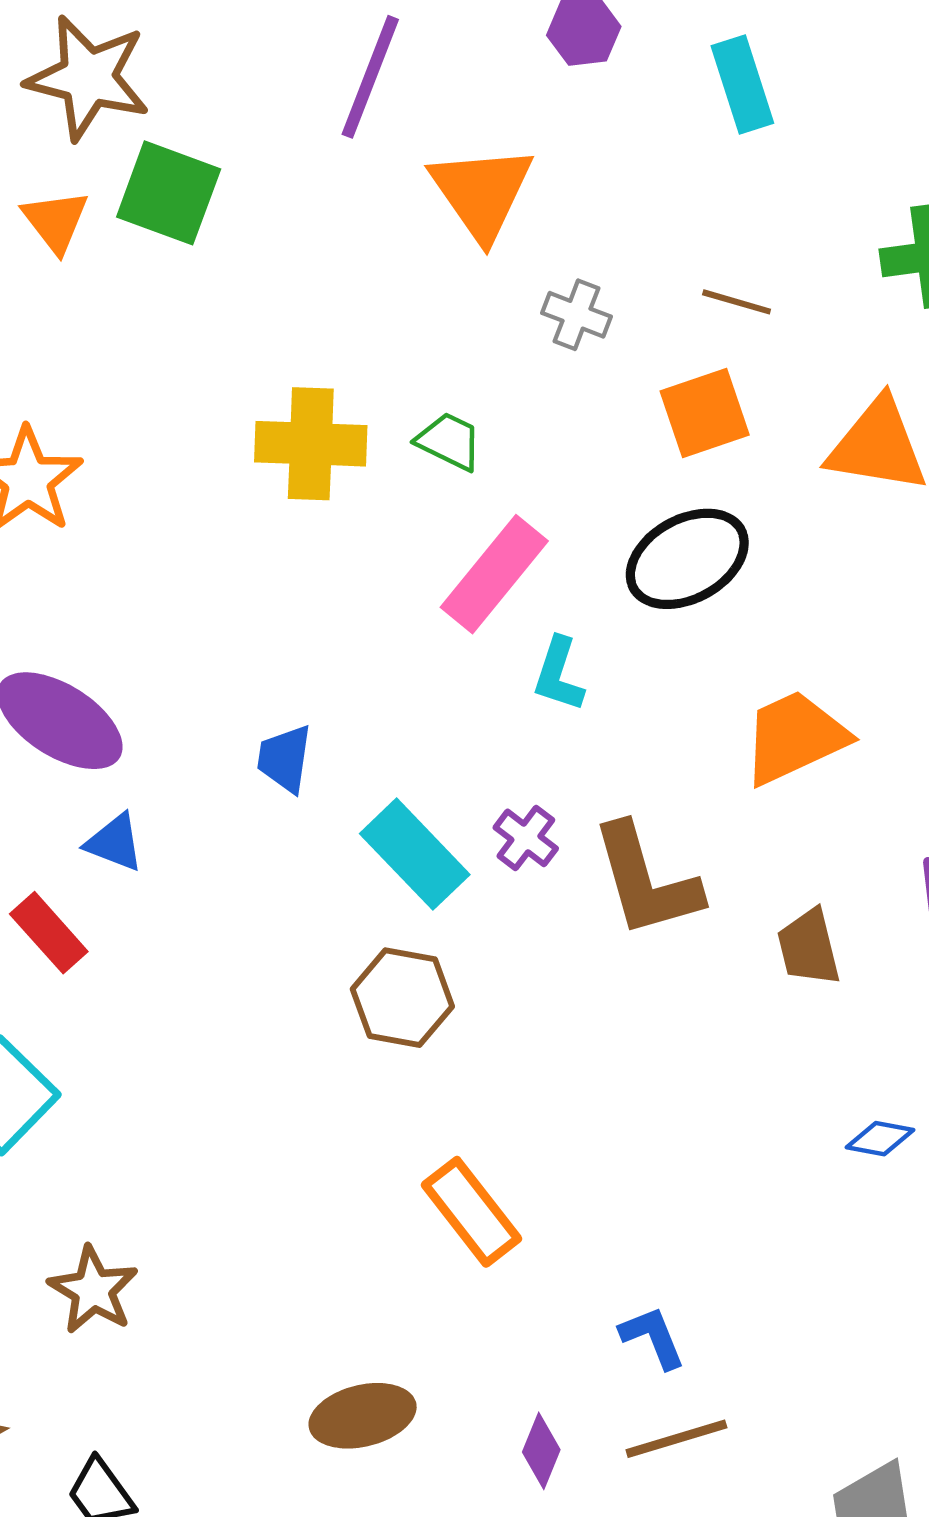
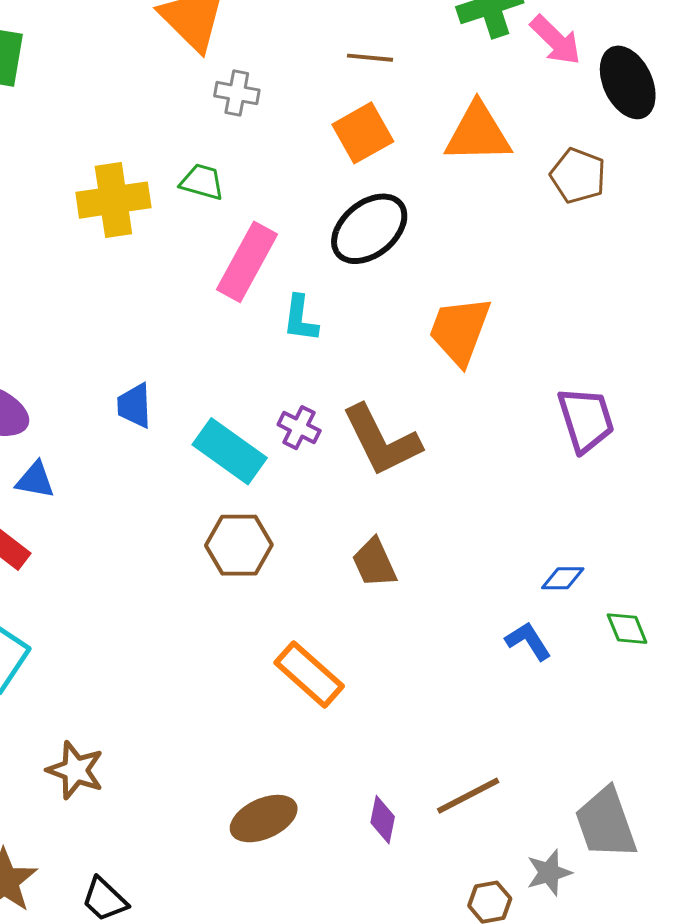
gray cross: (576, 315) -> (237, 93), moved
orange trapezoid: (795, 737) -> (460, 331), turned -34
brown trapezoid: (809, 947) -> (374, 563), moved
blue L-shape: (653, 1337) -> (528, 641), moved

